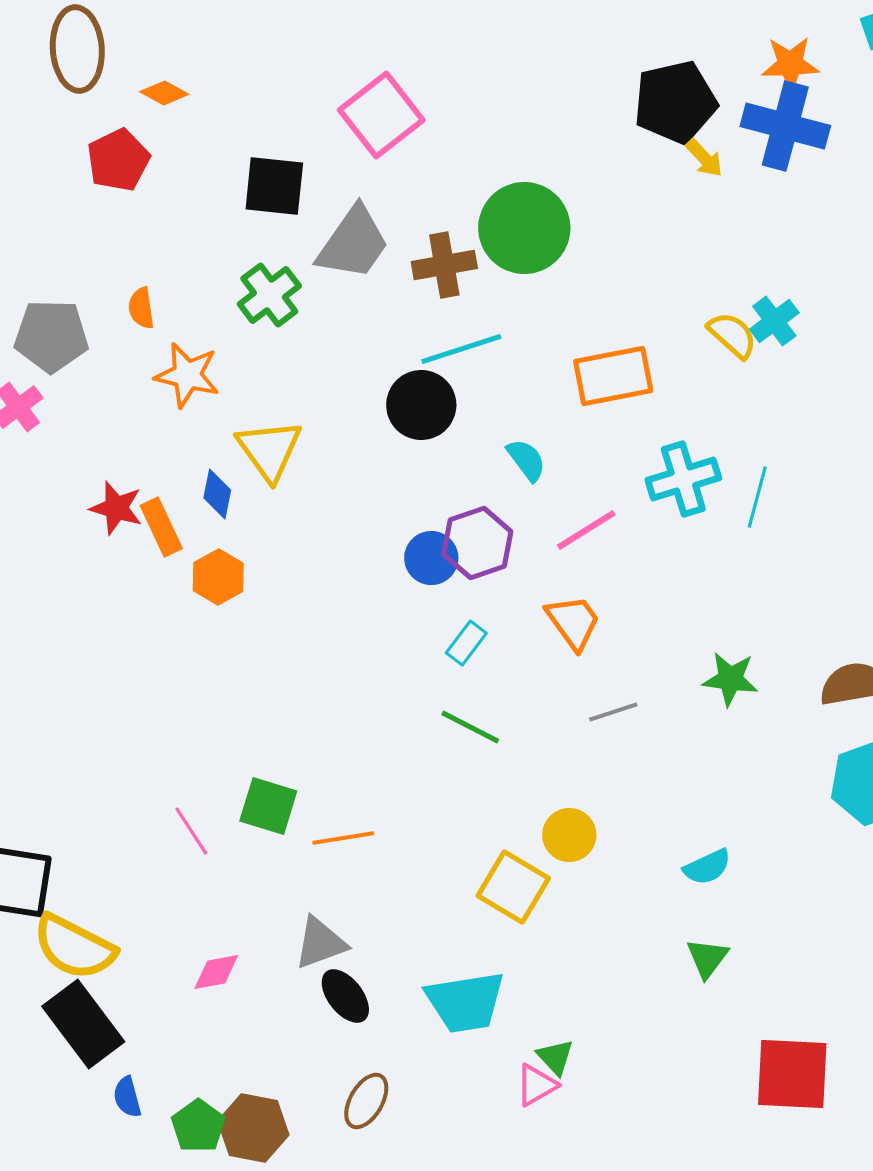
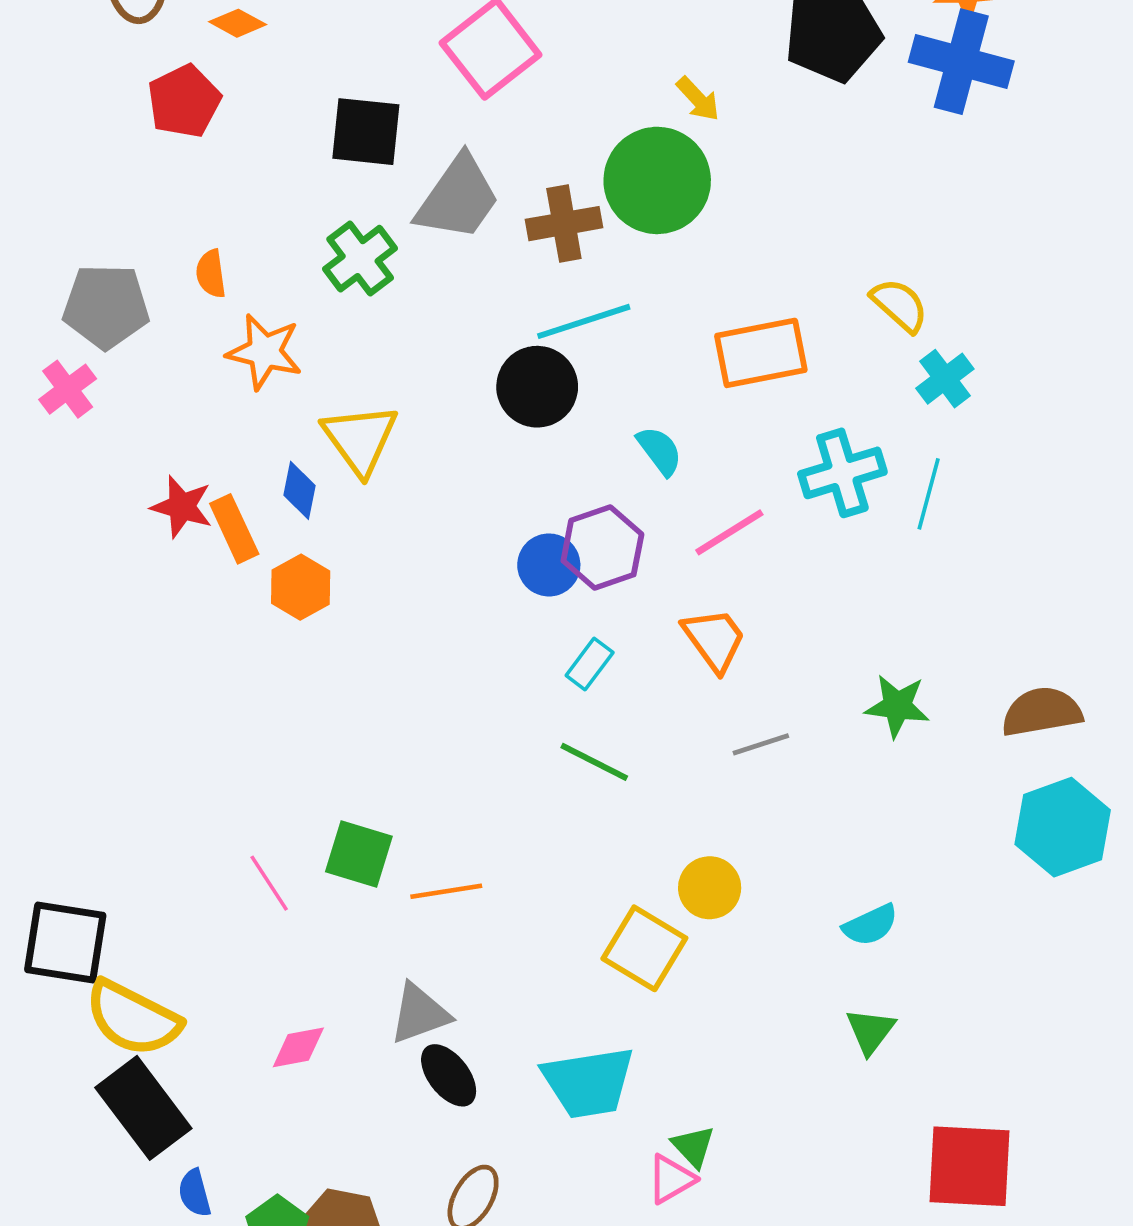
yellow arrow: (704, 158) -> (698, 99), moved
cyan cross: (774, 321) -> (945, 379), moved

